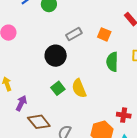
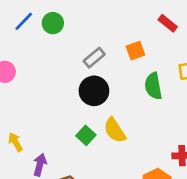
orange square: (104, 34) -> (135, 51), turned -32
black circle: (56, 56) -> (94, 91), moved

